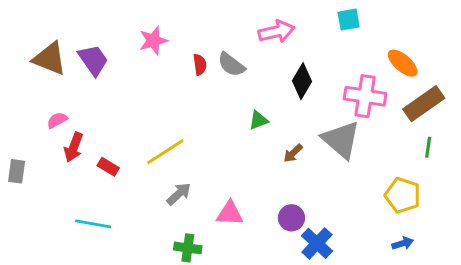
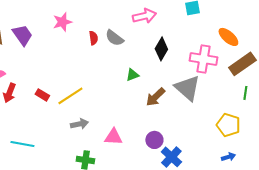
brown arrow: (293, 153) -> (155, 97), size x1.5
red rectangle: (108, 167) -> (42, 95), moved
gray arrow: (179, 194) -> (79, 124), turned 30

